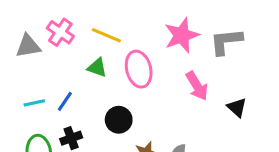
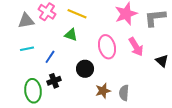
pink ellipse: (139, 69) -> (107, 47), moved
cyan line: (34, 103) -> (27, 49), moved

